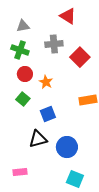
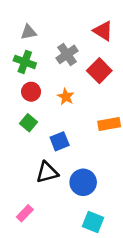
red triangle: (68, 16) -> (103, 31), moved
gray cross: (54, 44) -> (67, 54), turned -30
orange star: (46, 82) -> (66, 97), moved
pink rectangle: (20, 172) -> (25, 213), turned -40

